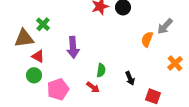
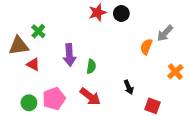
green semicircle: (101, 70) -> (91, 66), moved
green circle: (34, 75) -> (29, 103), moved
red arrow: (93, 87) -> (90, 97), size x1.5

